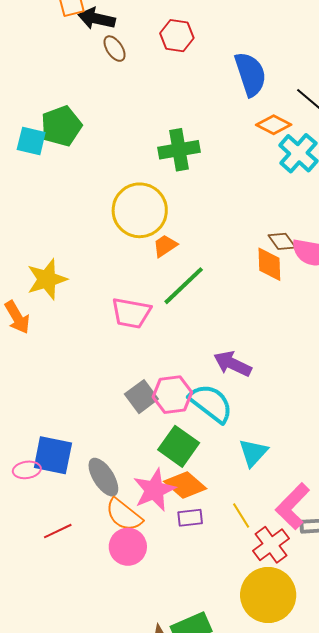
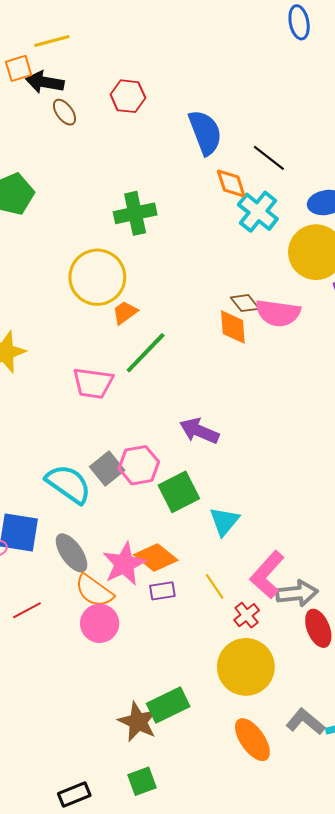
orange diamond: (274, 125) -> (231, 184), turned 48
cyan semicircle: (211, 403) -> (68, 484), moved
green square: (179, 446) -> (179, 492), moved, turned 30
red cross: (271, 545) -> (247, 615), size x0.7

